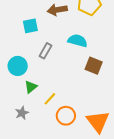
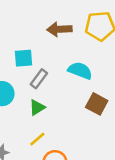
cyan square: (30, 26) -> (23, 58), moved
green triangle: (31, 87) -> (37, 107), moved

